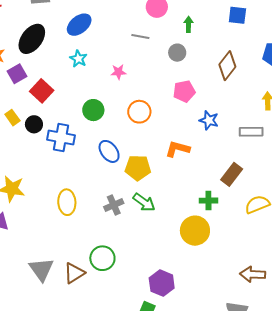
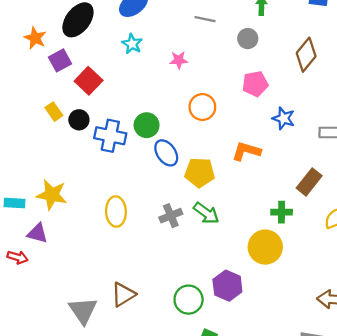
green circle: (93, 110) -> (147, 125), moved
green circle: (102, 258) -> (189, 300), moved
gray triangle: (41, 269) -> (83, 311), moved
purple hexagon: (162, 283) -> (227, 286), moved

